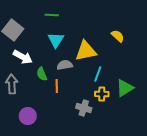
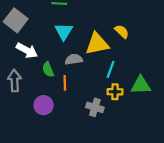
yellow semicircle: (118, 36) -> (122, 31), moved
green triangle: (125, 88) -> (141, 85), turned 30
purple circle: (28, 116) -> (44, 105), moved

